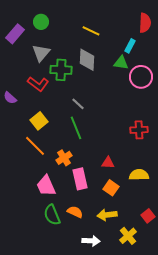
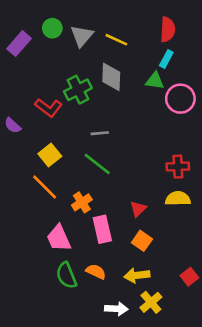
red semicircle: (145, 23) -> (168, 29), moved
gray triangle: (41, 53) -> (82, 36), moved
green cross: (61, 70) -> (78, 90), turned -30
gray line: (78, 104) -> (100, 133), turned -48
green line: (76, 128) -> (97, 164), turned -30
red triangle: (108, 163) -> (138, 209), turned -48
yellow semicircle: (139, 175) -> (178, 199), moved
yellow cross: (128, 236) -> (151, 302), moved

